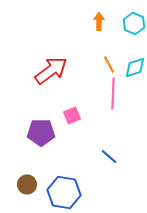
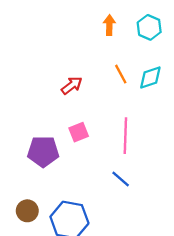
red arrow: (51, 70) -> (72, 85), moved, size x0.6
pink line: (113, 93) -> (125, 136), moved

